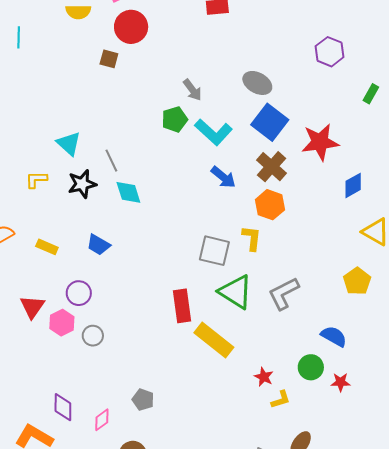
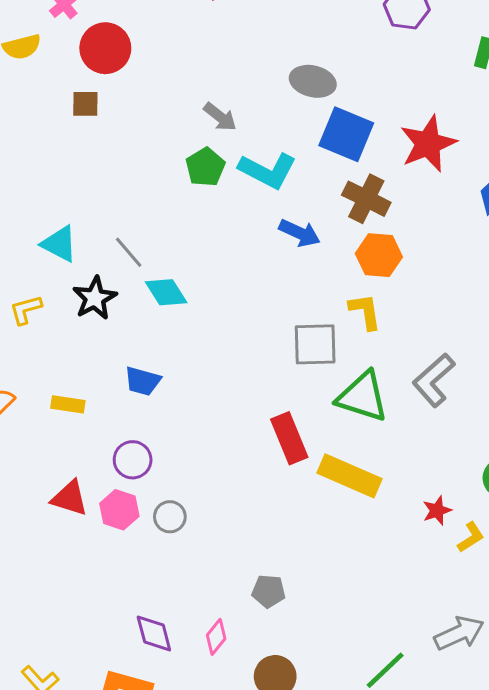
red triangle: (32, 307) -> (70, 498), turned -32
red star: (264, 377) -> (437, 511), turned -30

